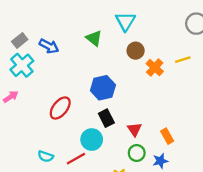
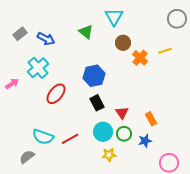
cyan cross: (22, 65) -> (38, 68), moved
cyan circle: (92, 140) -> (103, 132), moved
cyan semicircle: (46, 156) -> (43, 137), size x1.5

